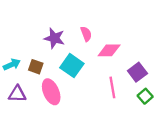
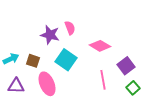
pink semicircle: (86, 34) -> (70, 28), moved
pink diamond: (109, 50) -> (100, 46), turned 30

